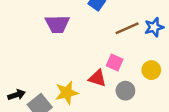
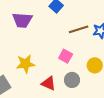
red triangle: (97, 78) -> (48, 83), moved
yellow star: (67, 93) -> (25, 64), moved

